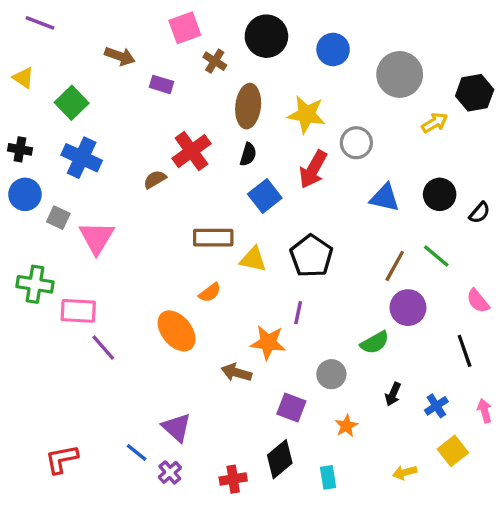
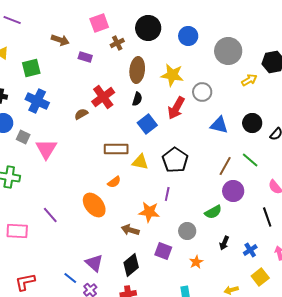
brown cross: (215, 61) -> (117, 43), turned 32
green square: (72, 103) -> (31, 68), turned 30
pink rectangle: (78, 311) -> (17, 231), moved
black diamond: (280, 459) -> (131, 265), moved

